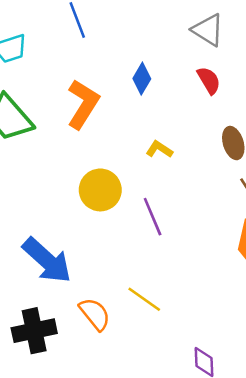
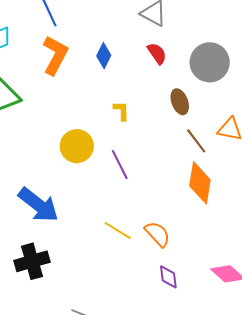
orange L-shape: (83, 104) -> (55, 55), moved
yellow L-shape: (159, 149) -> (121, 111), turned 60
orange semicircle: (95, 314) -> (157, 234), moved

